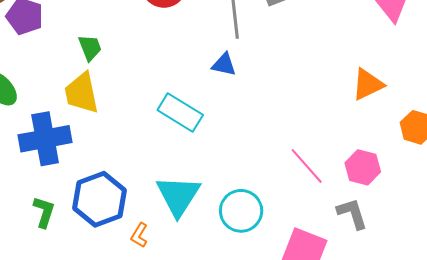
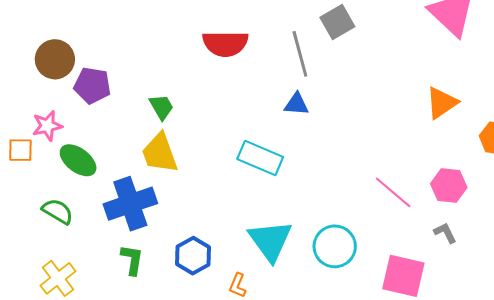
blue hexagon: (100, 199) -> (193, 256), size x0.7
green L-shape: (44, 212) -> (132, 260), moved
gray L-shape: (352, 214) -> (445, 233), size x0.7

